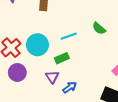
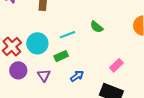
purple triangle: (52, 77) -> (44, 75), moved
blue arrow: (70, 87) -> (77, 76), moved

